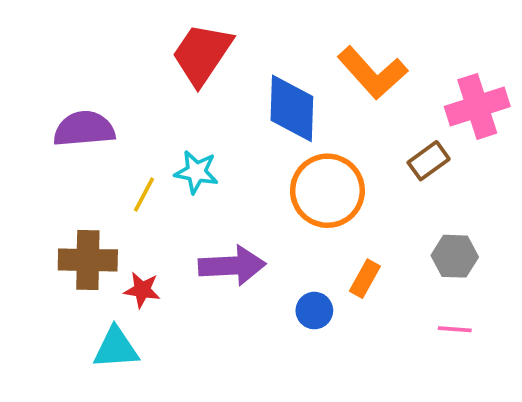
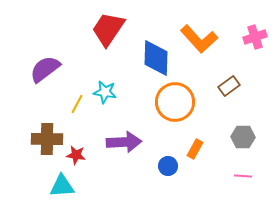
pink cross: (477, 106) -> (255, 37), moved, size x0.7
purple semicircle: (84, 129) -> (45, 69), turned -32

